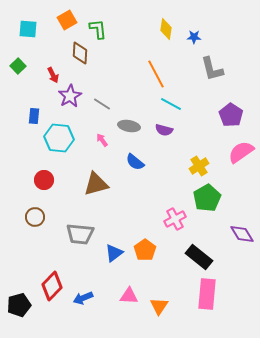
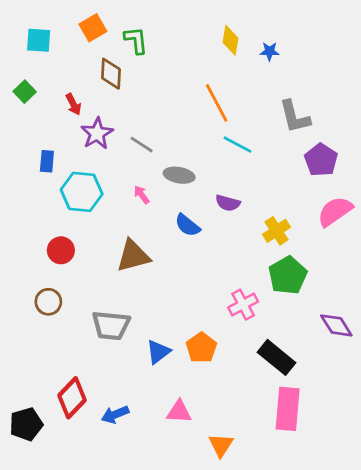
gray L-shape: (212, 69) -> (295, 117), moved
purple semicircle: (164, 130) -> (228, 203), moved
orange triangle: (159, 306) -> (221, 445), moved

